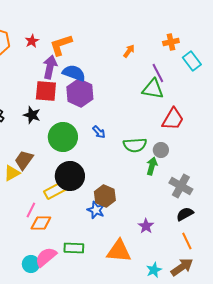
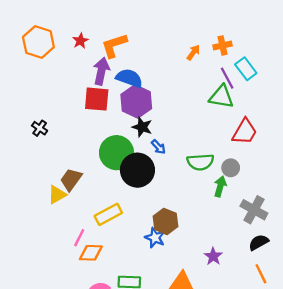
orange cross: (171, 42) -> (222, 45), moved
cyan rectangle: (192, 61) -> (246, 69), moved
black star: (32, 115) -> (142, 127), moved
black circle: (70, 176) -> (137, 170), moved

